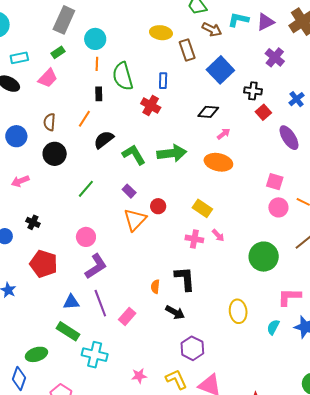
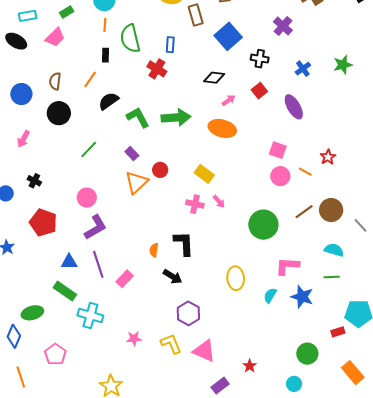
red square: (263, 112) -> (259, 91), moved
pink arrow: (20, 181) -> (23, 139), turned -42

